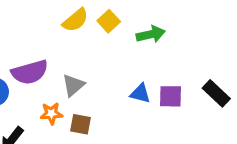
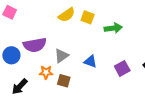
yellow square: (109, 21) -> (88, 17), turned -32
blue triangle: (140, 93) -> (90, 61), moved
purple square: (170, 96) -> (122, 68), turned -35

